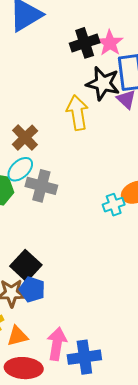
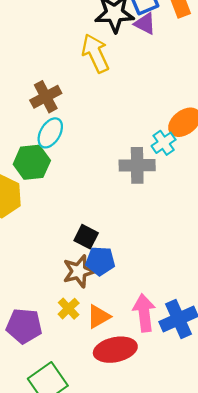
brown cross: (25, 138) -> (46, 97), turned 32
gray cross: (41, 186) -> (137, 165), moved
black square: (26, 266) -> (86, 237), size x0.7

